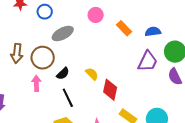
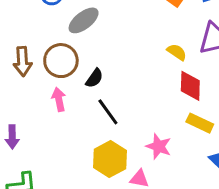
yellow semicircle: (92, 74) -> (177, 52), moved
red diamond: (110, 90) -> (190, 86), moved

